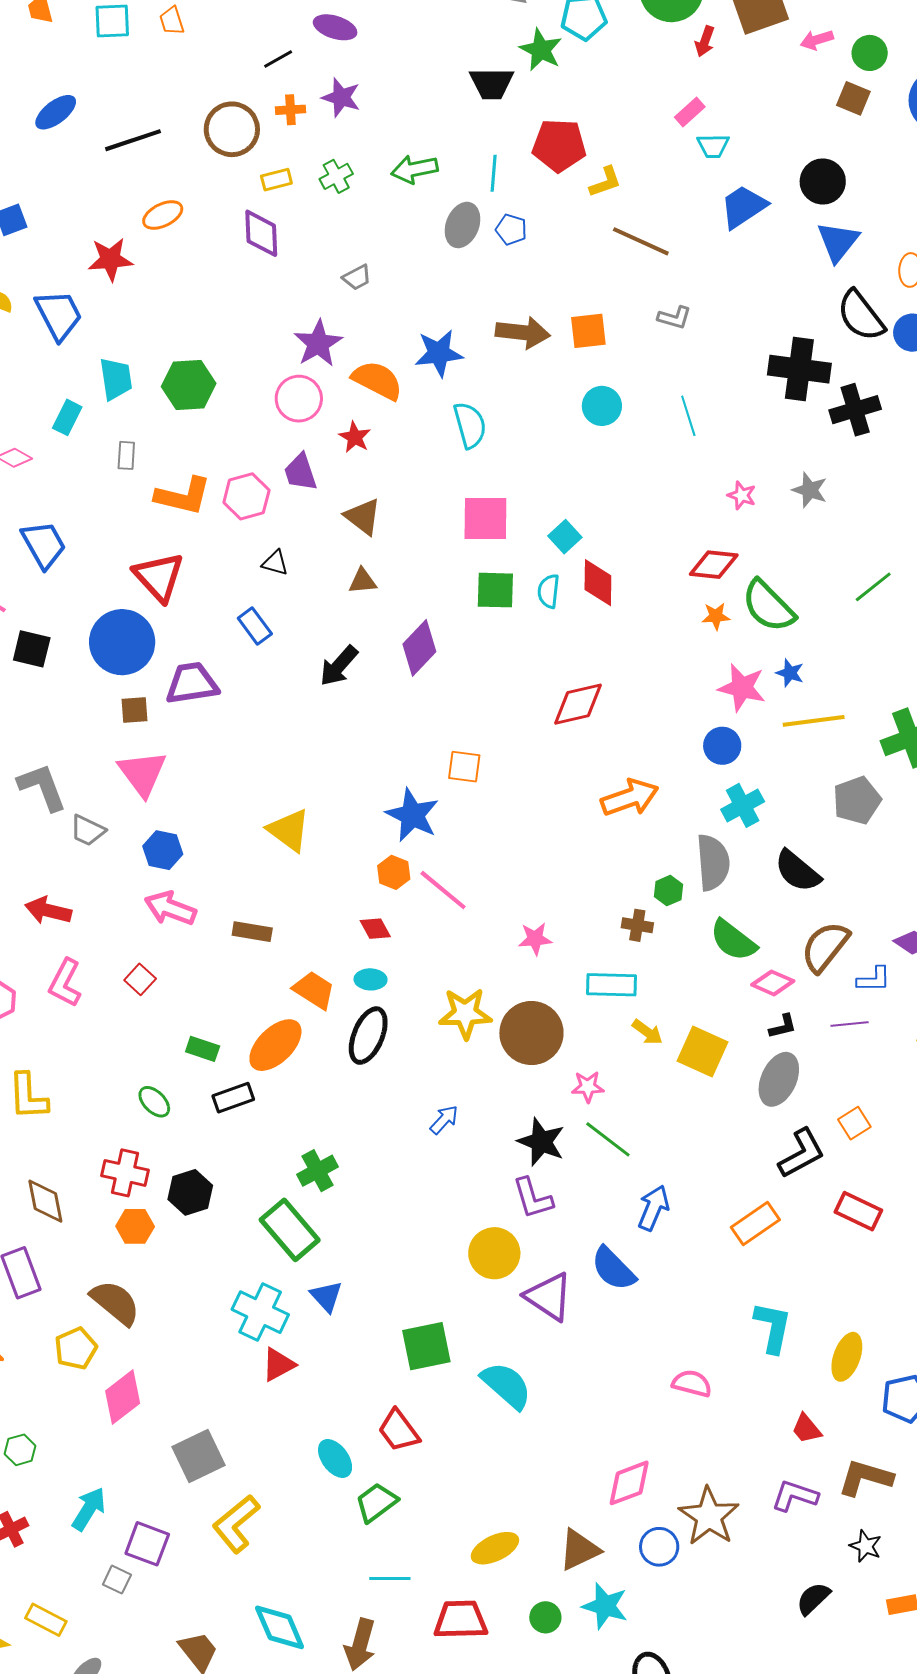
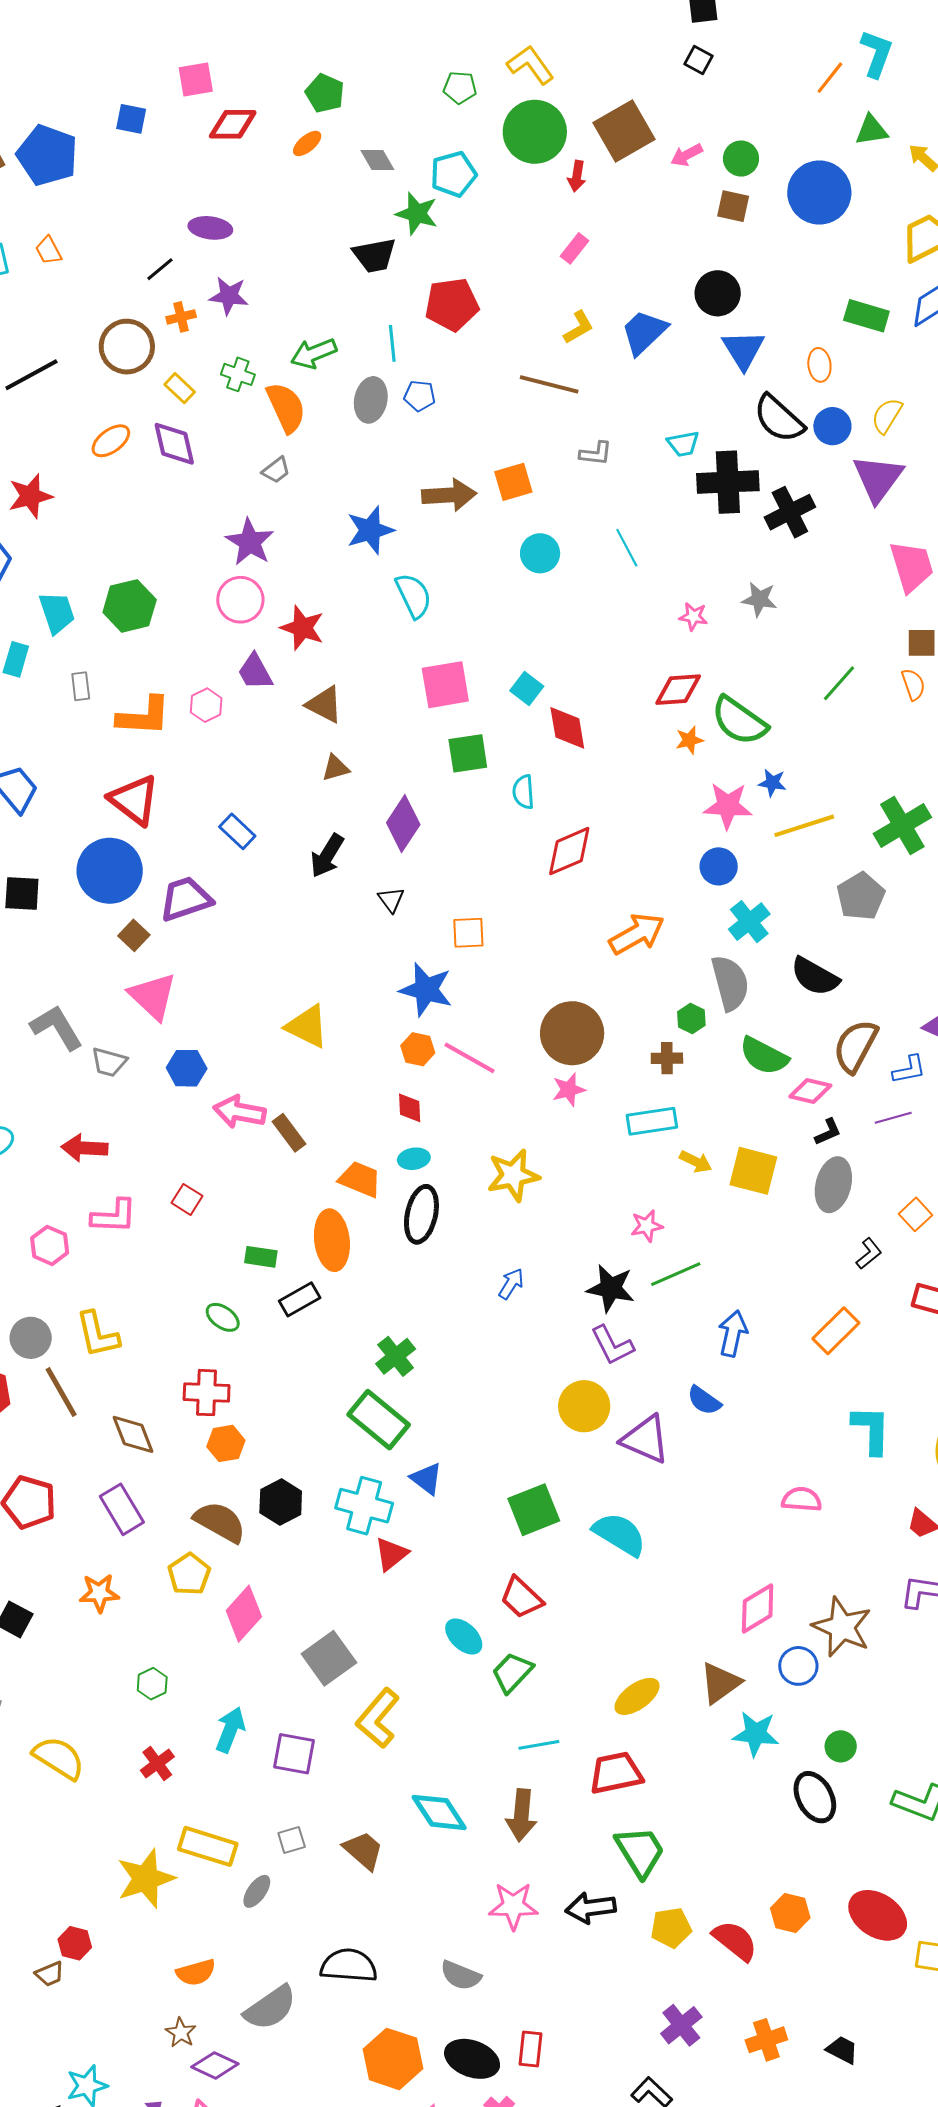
cyan trapezoid: (713, 146) -> (683, 444), moved
green cross: (336, 176) -> (238, 374), turned -32
yellow rectangle: (276, 180) -> (180, 388), turned 68
yellow L-shape: (605, 182) -> (579, 327), moved
orange ellipse: (163, 215) -> (111, 441), moved
orange semicircle: (377, 380) -> (286, 407), moved, turned 48
red star: (355, 437) -> (302, 628), size x1.4
pink hexagon: (246, 496) -> (206, 705), size x0.7
black triangle: (275, 563) -> (391, 900), moved, turned 48
cyan semicircle: (549, 591) -> (523, 792), moved
brown square: (134, 710) -> (134, 935), turned -32
pink arrow: (170, 908) -> (239, 1112), moved
red diamond: (375, 929) -> (410, 1108), turned 36
brown rectangle: (252, 932) -> (289, 1133), turned 54
pink L-shape: (65, 983) -> (114, 1216), turned -105
brown circle: (531, 1033) -> (572, 1033), moved
orange ellipse: (275, 1045) -> (332, 1240), turned -42
green line: (608, 1139) -> (676, 1274), turned -51
black L-shape: (802, 1153) -> (869, 1254), size x0.6
black hexagon: (190, 1192) -> (281, 1502), moved
blue semicircle: (613, 1269) -> (704, 1400), size x0.7
gray square: (117, 1580) -> (292, 1840), moved, turned -32
green circle: (545, 1617) -> (841, 1746), moved
yellow rectangle: (46, 1620) -> (208, 1846), size x1.4

